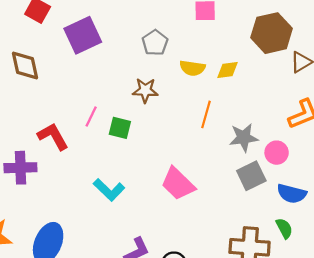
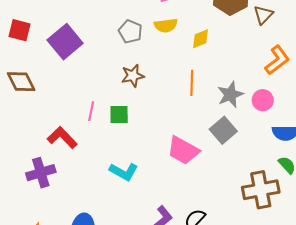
yellow semicircle: (192, 68) -> (166, 25), moved
gray square: (251, 176) -> (223, 130), moved

